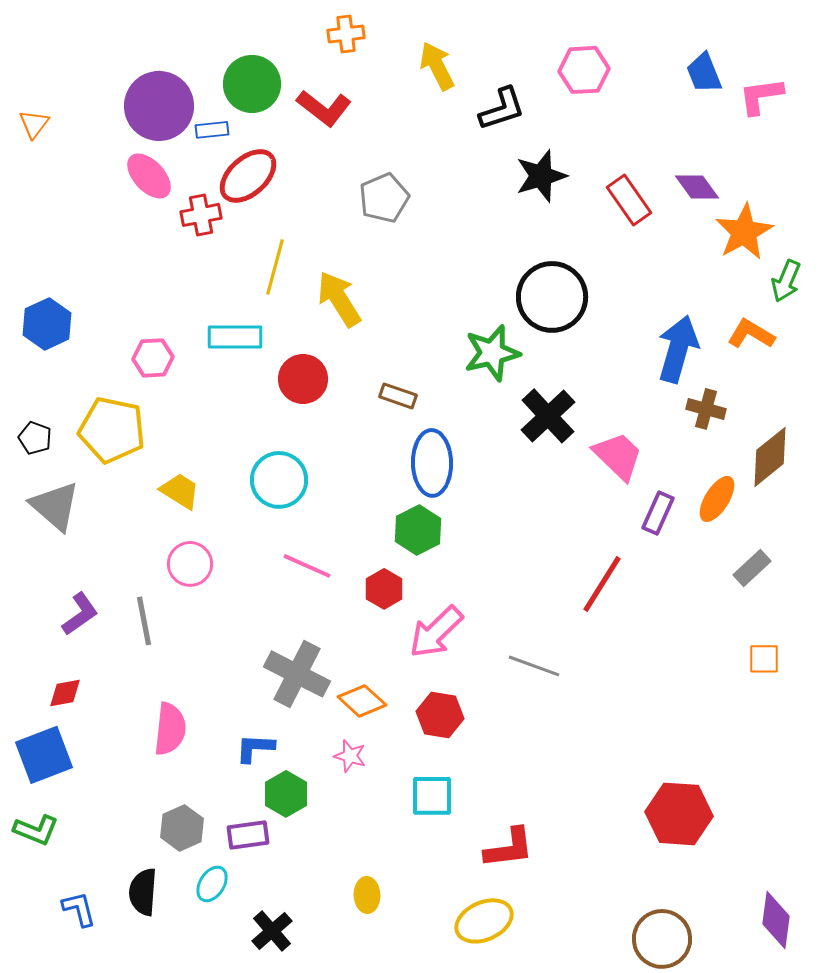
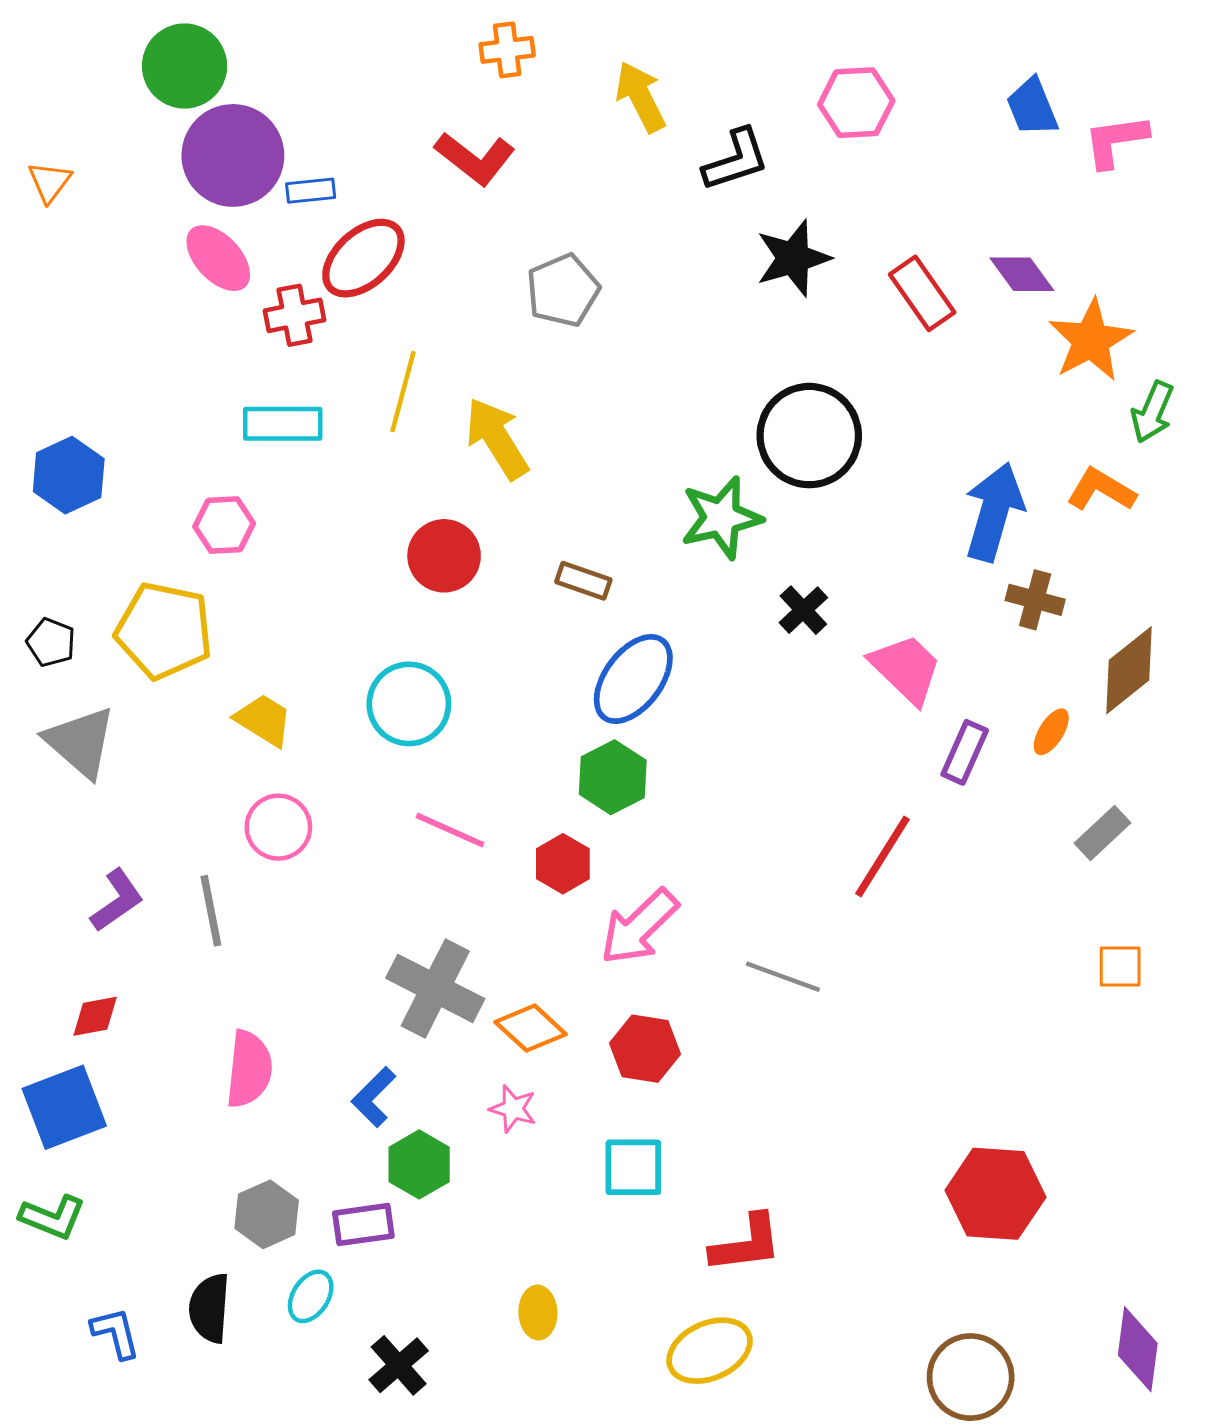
green circle: (252, 84) -> (185, 66), moved
cyan rectangle: (235, 337) -> (283, 424), moved
black cross: (548, 416) -> (803, 610), size x0.6
blue ellipse: (432, 463) -> (633, 679), turned 38
orange ellipse: (717, 499) -> (1051, 732), size x0.7
blue L-shape: (255, 748) -> (374, 1097), turned -48

